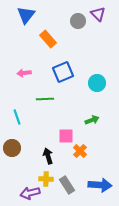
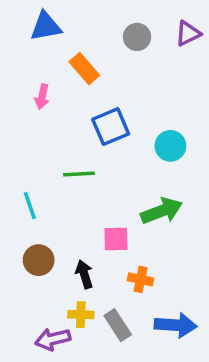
purple triangle: (98, 14) -> (188, 33), moved, turned 49
blue triangle: (26, 15) -> (46, 26), turned 42
pink arrow: (24, 73) -> (42, 97), moved, turned -72
green arrow: (92, 120) -> (162, 211), size x1.6
brown circle: (12, 148) -> (39, 260), moved
orange cross: (80, 151) -> (141, 279), moved, turned -32

